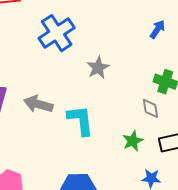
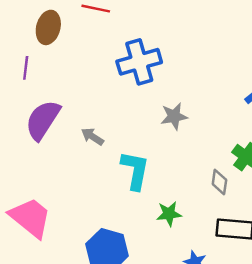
gray arrow: (38, 104) -> (92, 137), size x0.7
green star: (133, 141) -> (169, 214), moved

